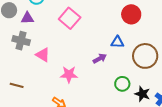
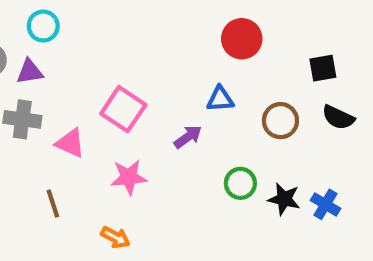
pink square: (70, 18) -> (123, 109), moved
brown circle: (145, 56) -> (280, 121), size x0.7
brown line: (17, 85) -> (53, 203), moved, turned 64

